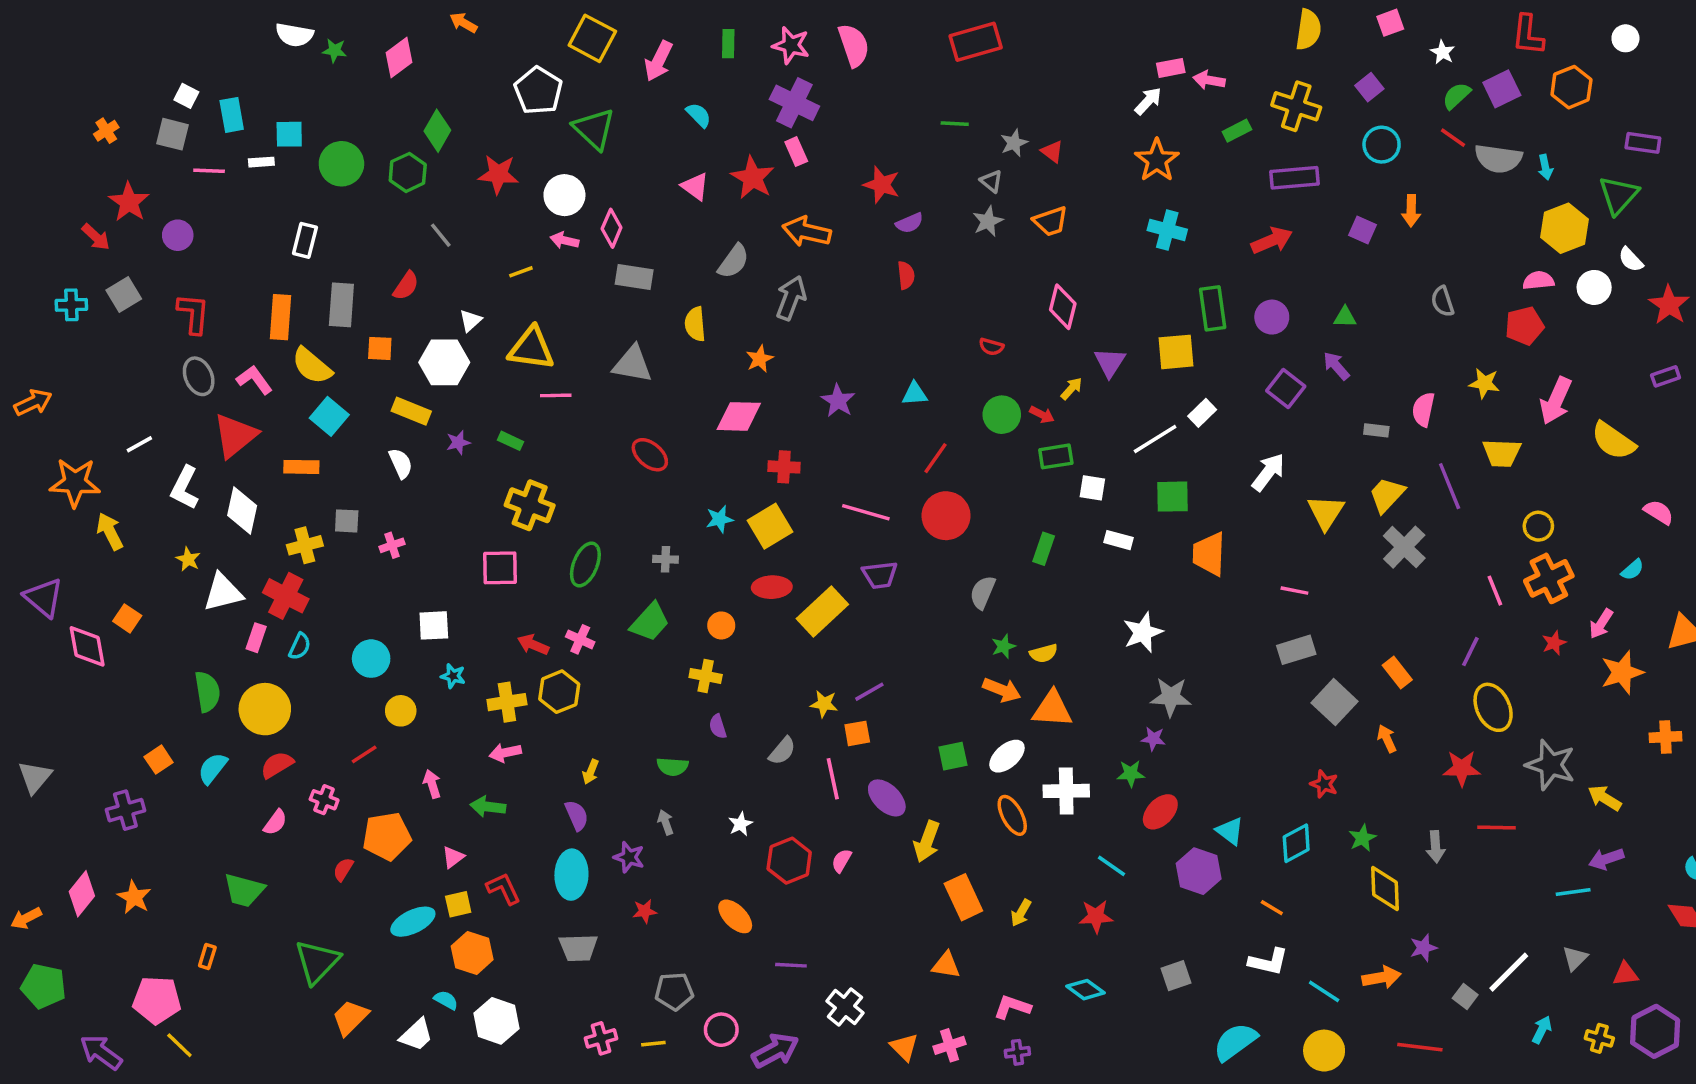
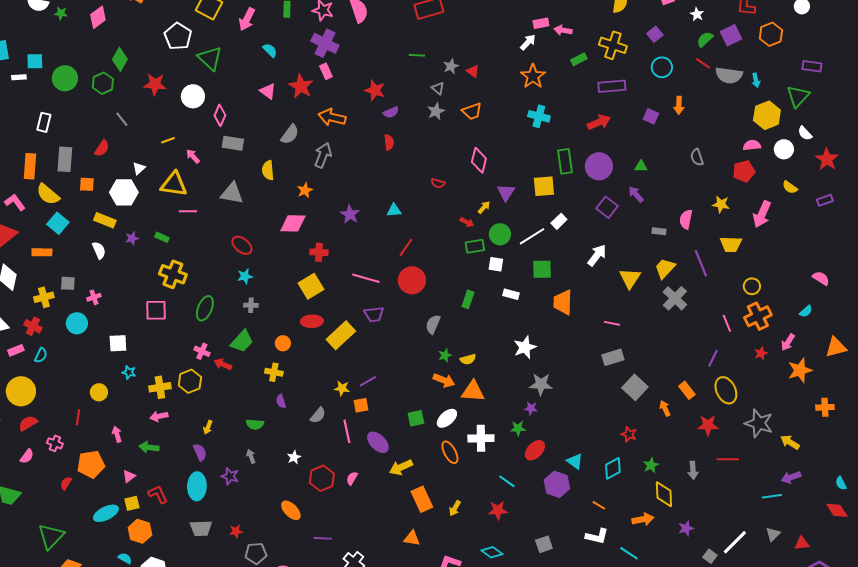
pink arrow: (564, 240) -> (193, 156), moved, turned 35
purple circle: (1272, 317) -> (599, 166), size x1.4
green circle: (1002, 415) -> (500, 234), moved
yellow semicircle: (1613, 441) -> (790, 187), moved, size x0.6
cyan star: (720, 519) -> (245, 276), moved
red cross: (286, 596) -> (33, 326), size x0.7
pink rectangle: (256, 638) -> (16, 350), turned 49
red arrow: (533, 645) -> (223, 364), moved
cyan circle: (371, 659) -> (77, 323), moved
orange rectangle: (1397, 672) -> (687, 390), moved
red line: (364, 754) -> (78, 417), turned -49
yellow arrow: (927, 841) -> (401, 467), turned 45
red star: (645, 911) -> (236, 531), moved
orange arrow: (1382, 977) -> (643, 519), moved

